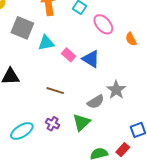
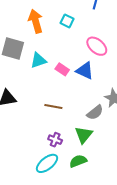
pink ellipse: (103, 24) -> (97, 46), moved
cyan ellipse: (22, 131) -> (47, 163), moved
green semicircle: (99, 154) -> (78, 161), moved

